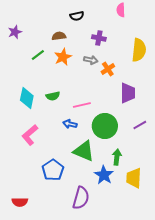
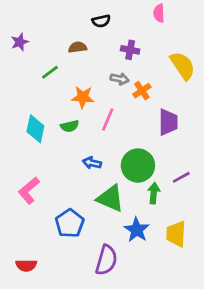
yellow semicircle: (139, 50) -> (183, 66), turned -40
orange star: (63, 57) -> (83, 97), moved, turned 30
pink line: (82, 105) -> (108, 120), moved, turned -54
purple line: (140, 125) -> (181, 177), moved
pink L-shape: (30, 135) -> (29, 190), moved
green arrow: (117, 157) -> (154, 193), moved

